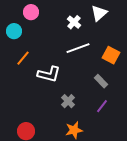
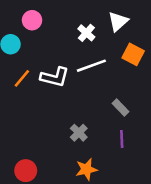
orange square: (111, 55) -> (133, 54), moved
white L-shape: (49, 74) -> (55, 77), moved
purple line: (102, 106) -> (122, 139), turned -40

